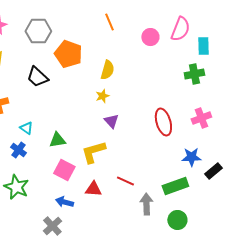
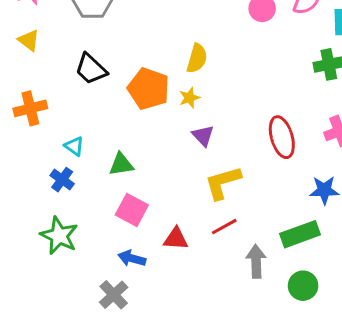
orange pentagon: (68, 54) -> (148, 89), moved
yellow L-shape: (93, 152) -> (223, 183), moved
red line: (125, 181) -> (224, 227), turned -54

